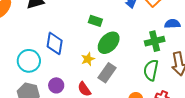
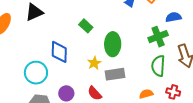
green rectangle: (95, 21) -> (86, 26), moved, turned 32
green ellipse: (109, 43) -> (113, 44), turned -35
gray rectangle: (107, 73) -> (115, 74), turned 54

